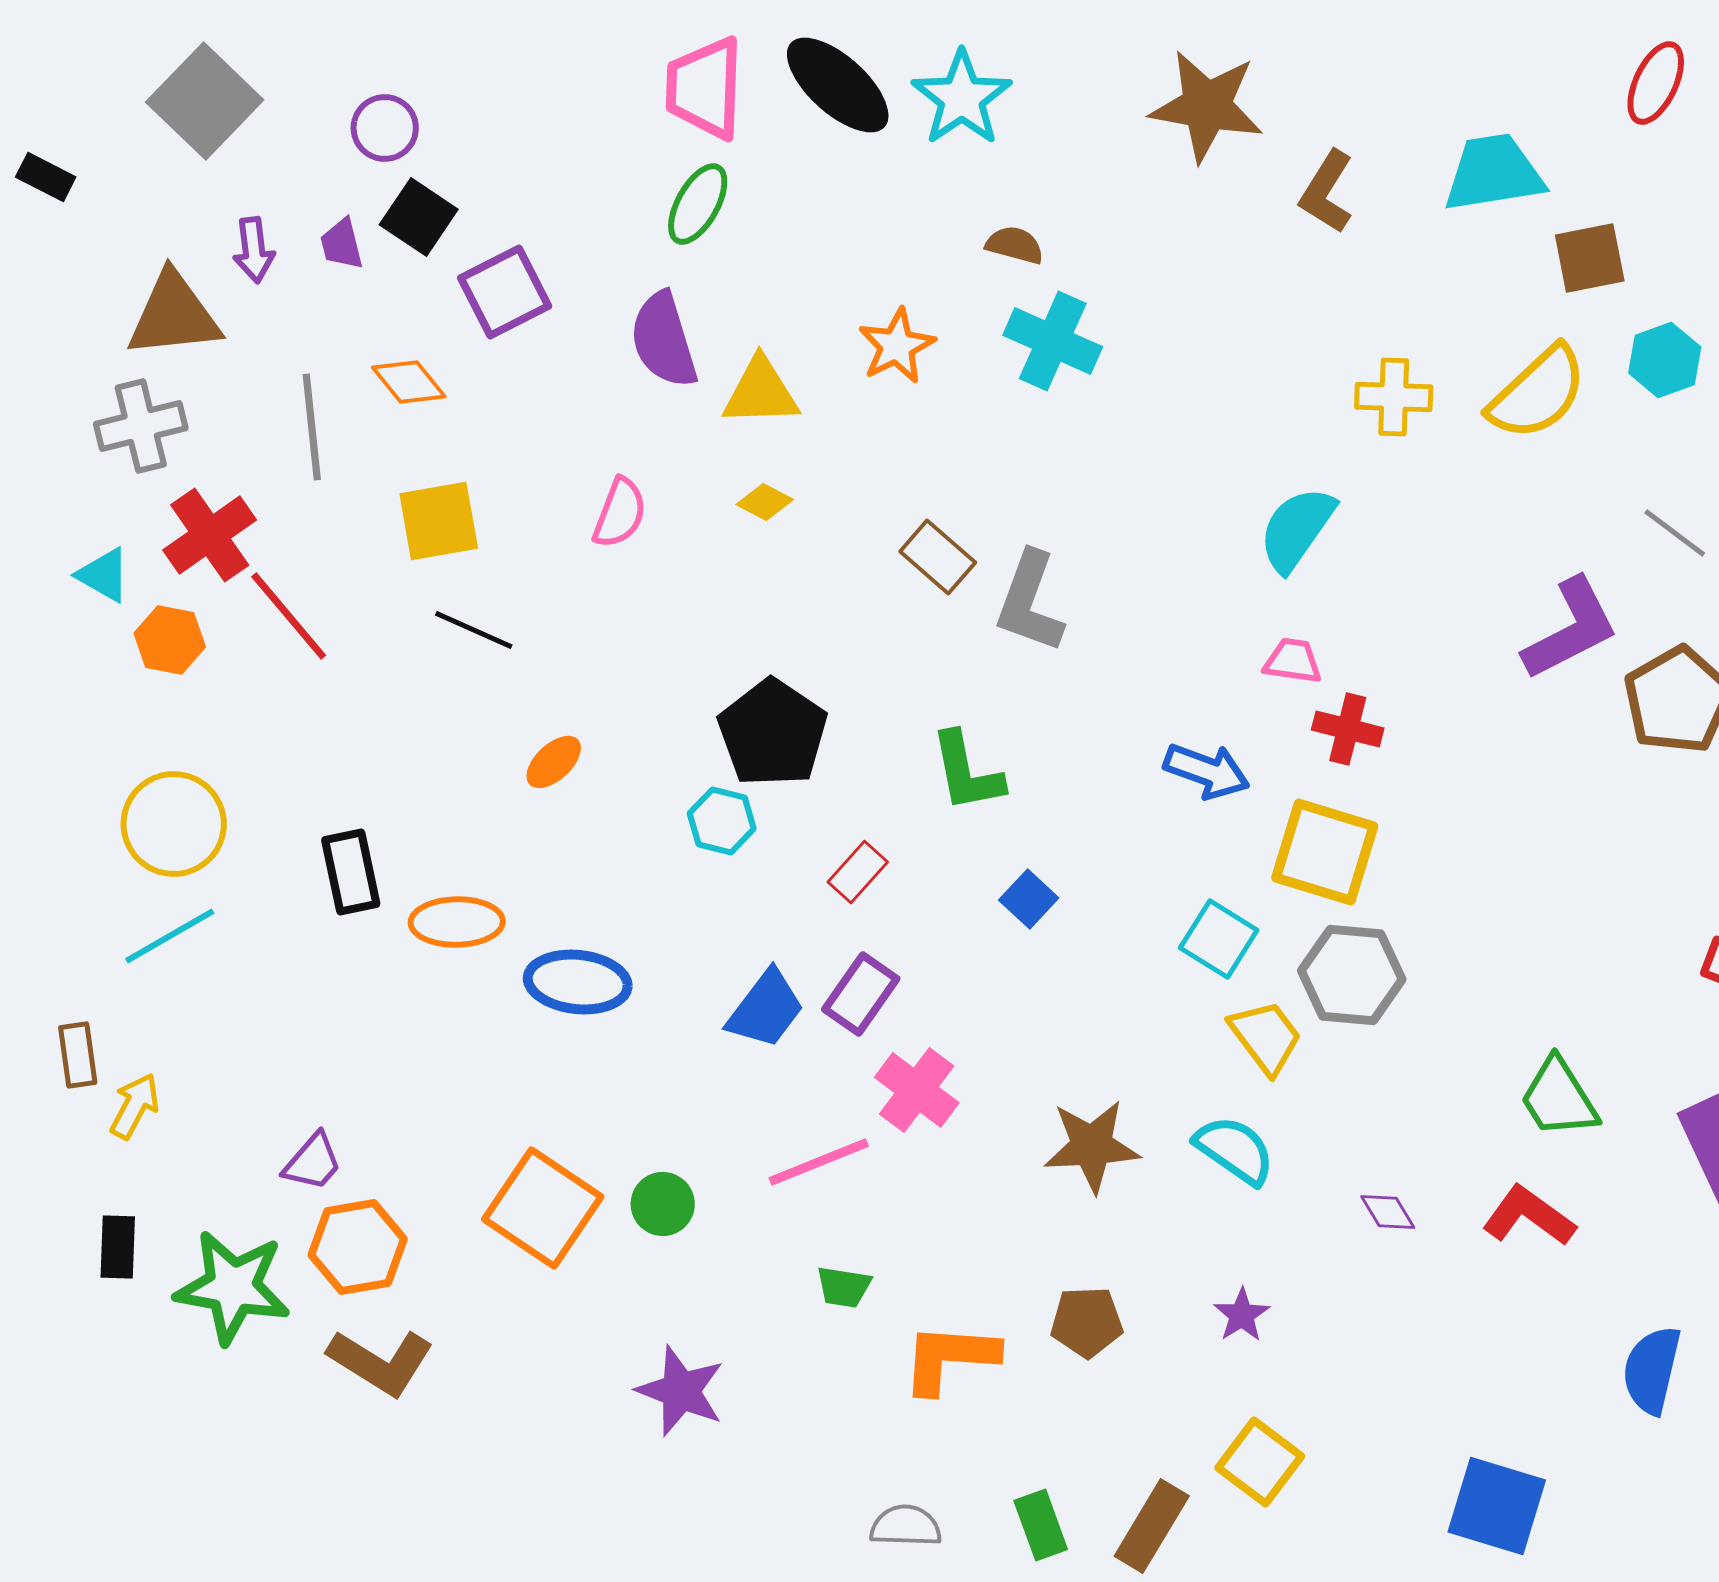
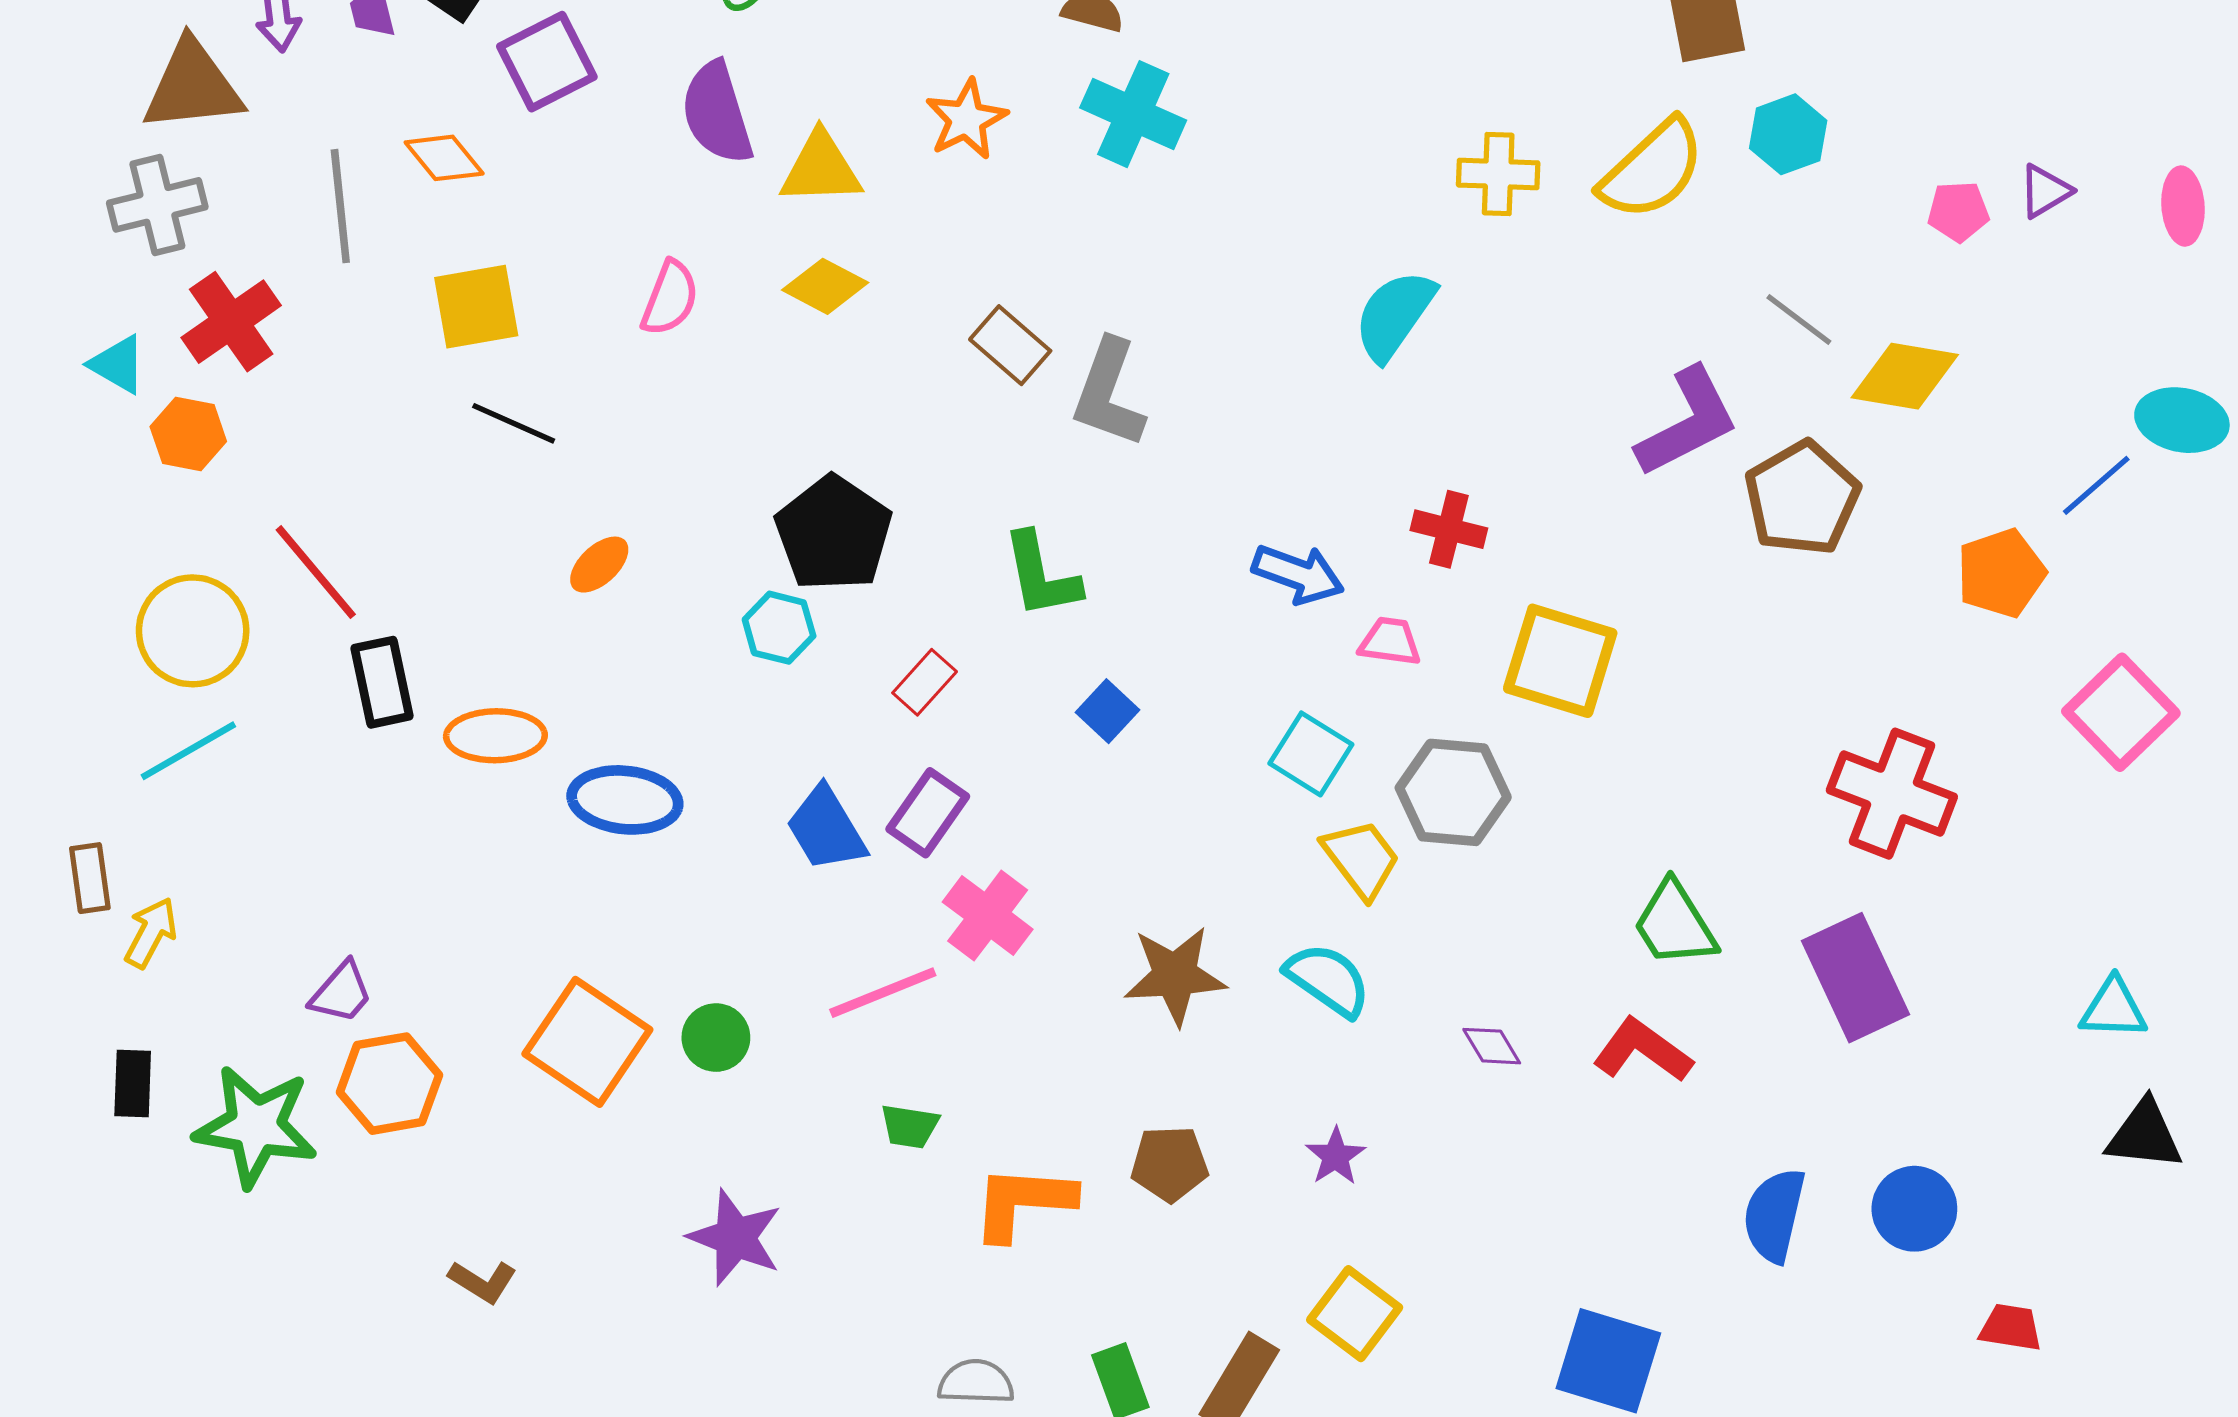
yellow diamond: (765, 502) -> (825, 286), size x1.4
red line: (289, 616) -> (316, 572), moved
pink trapezoid: (1293, 661) -> (1390, 642), moved
yellow square: (1325, 852) -> (1560, 661), moved
blue trapezoid: (766, 1009) -> (826, 829), turned 112
brown L-shape: (381, 1362) -> (483, 1281), moved, size x0.6

